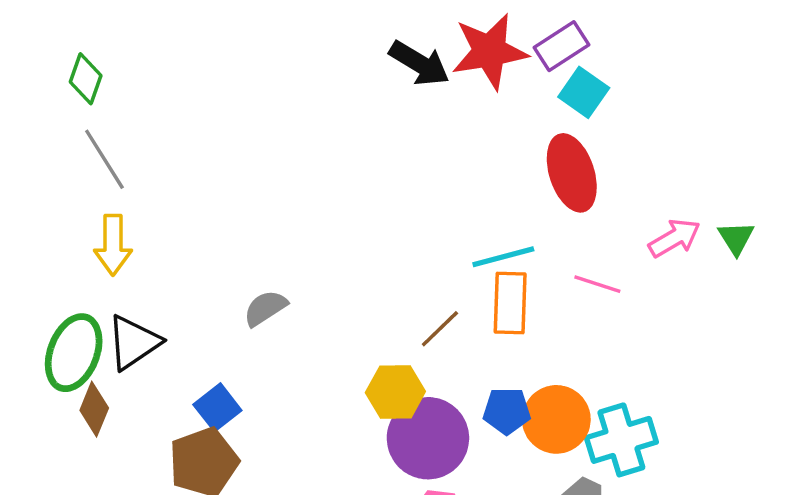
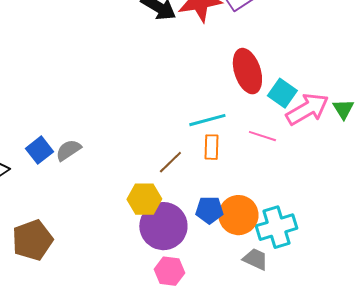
cyan square: (584, 92) -> (282, 93), moved
pink arrow: (674, 238) -> (307, 109), size x1.4
orange rectangle: (510, 303) -> (211, 147), size x0.7
blue square: (217, 407) -> (39, 150), moved

